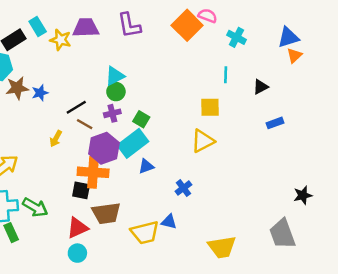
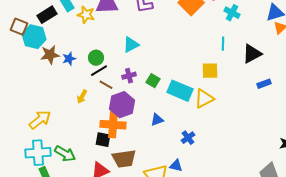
black triangle: (261, 87) -> (252, 54), size x1.5
green circle: (116, 92) -> (96, 58), moved
cyan rectangle: (133, 143) -> (180, 91), moved, turned 60

